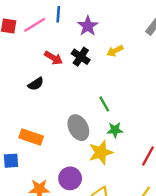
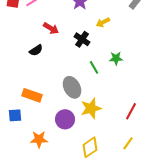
black cross: (81, 57) -> (82, 39), moved
green star: (115, 130) -> (116, 58), moved
purple circle: (70, 178) -> (65, 119), moved

